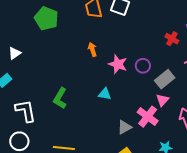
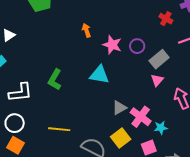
cyan triangle: (105, 94) -> (99, 75), size x1.5
white L-shape: (26, 111) -> (20, 92), turned 95
pink cross: (148, 117) -> (141, 117), moved

